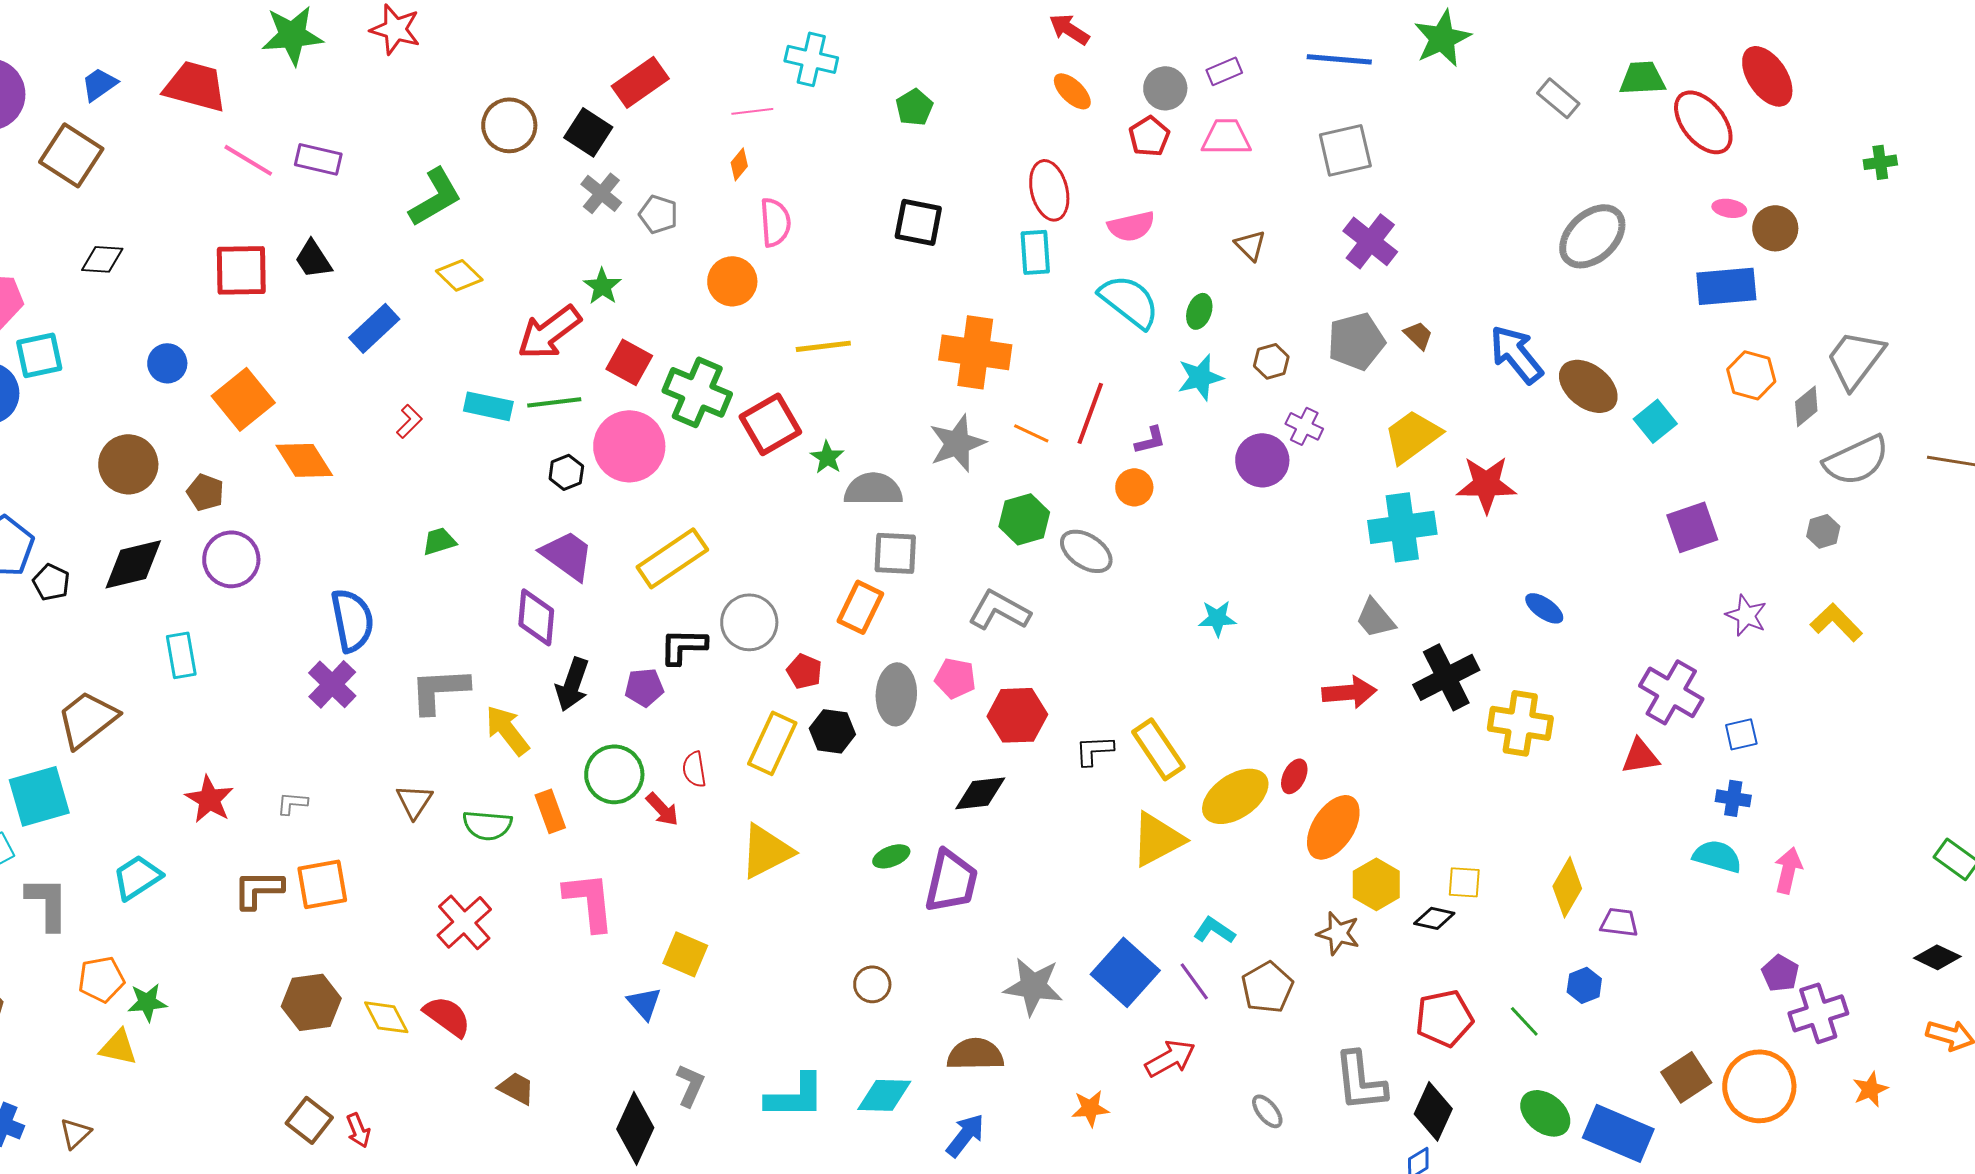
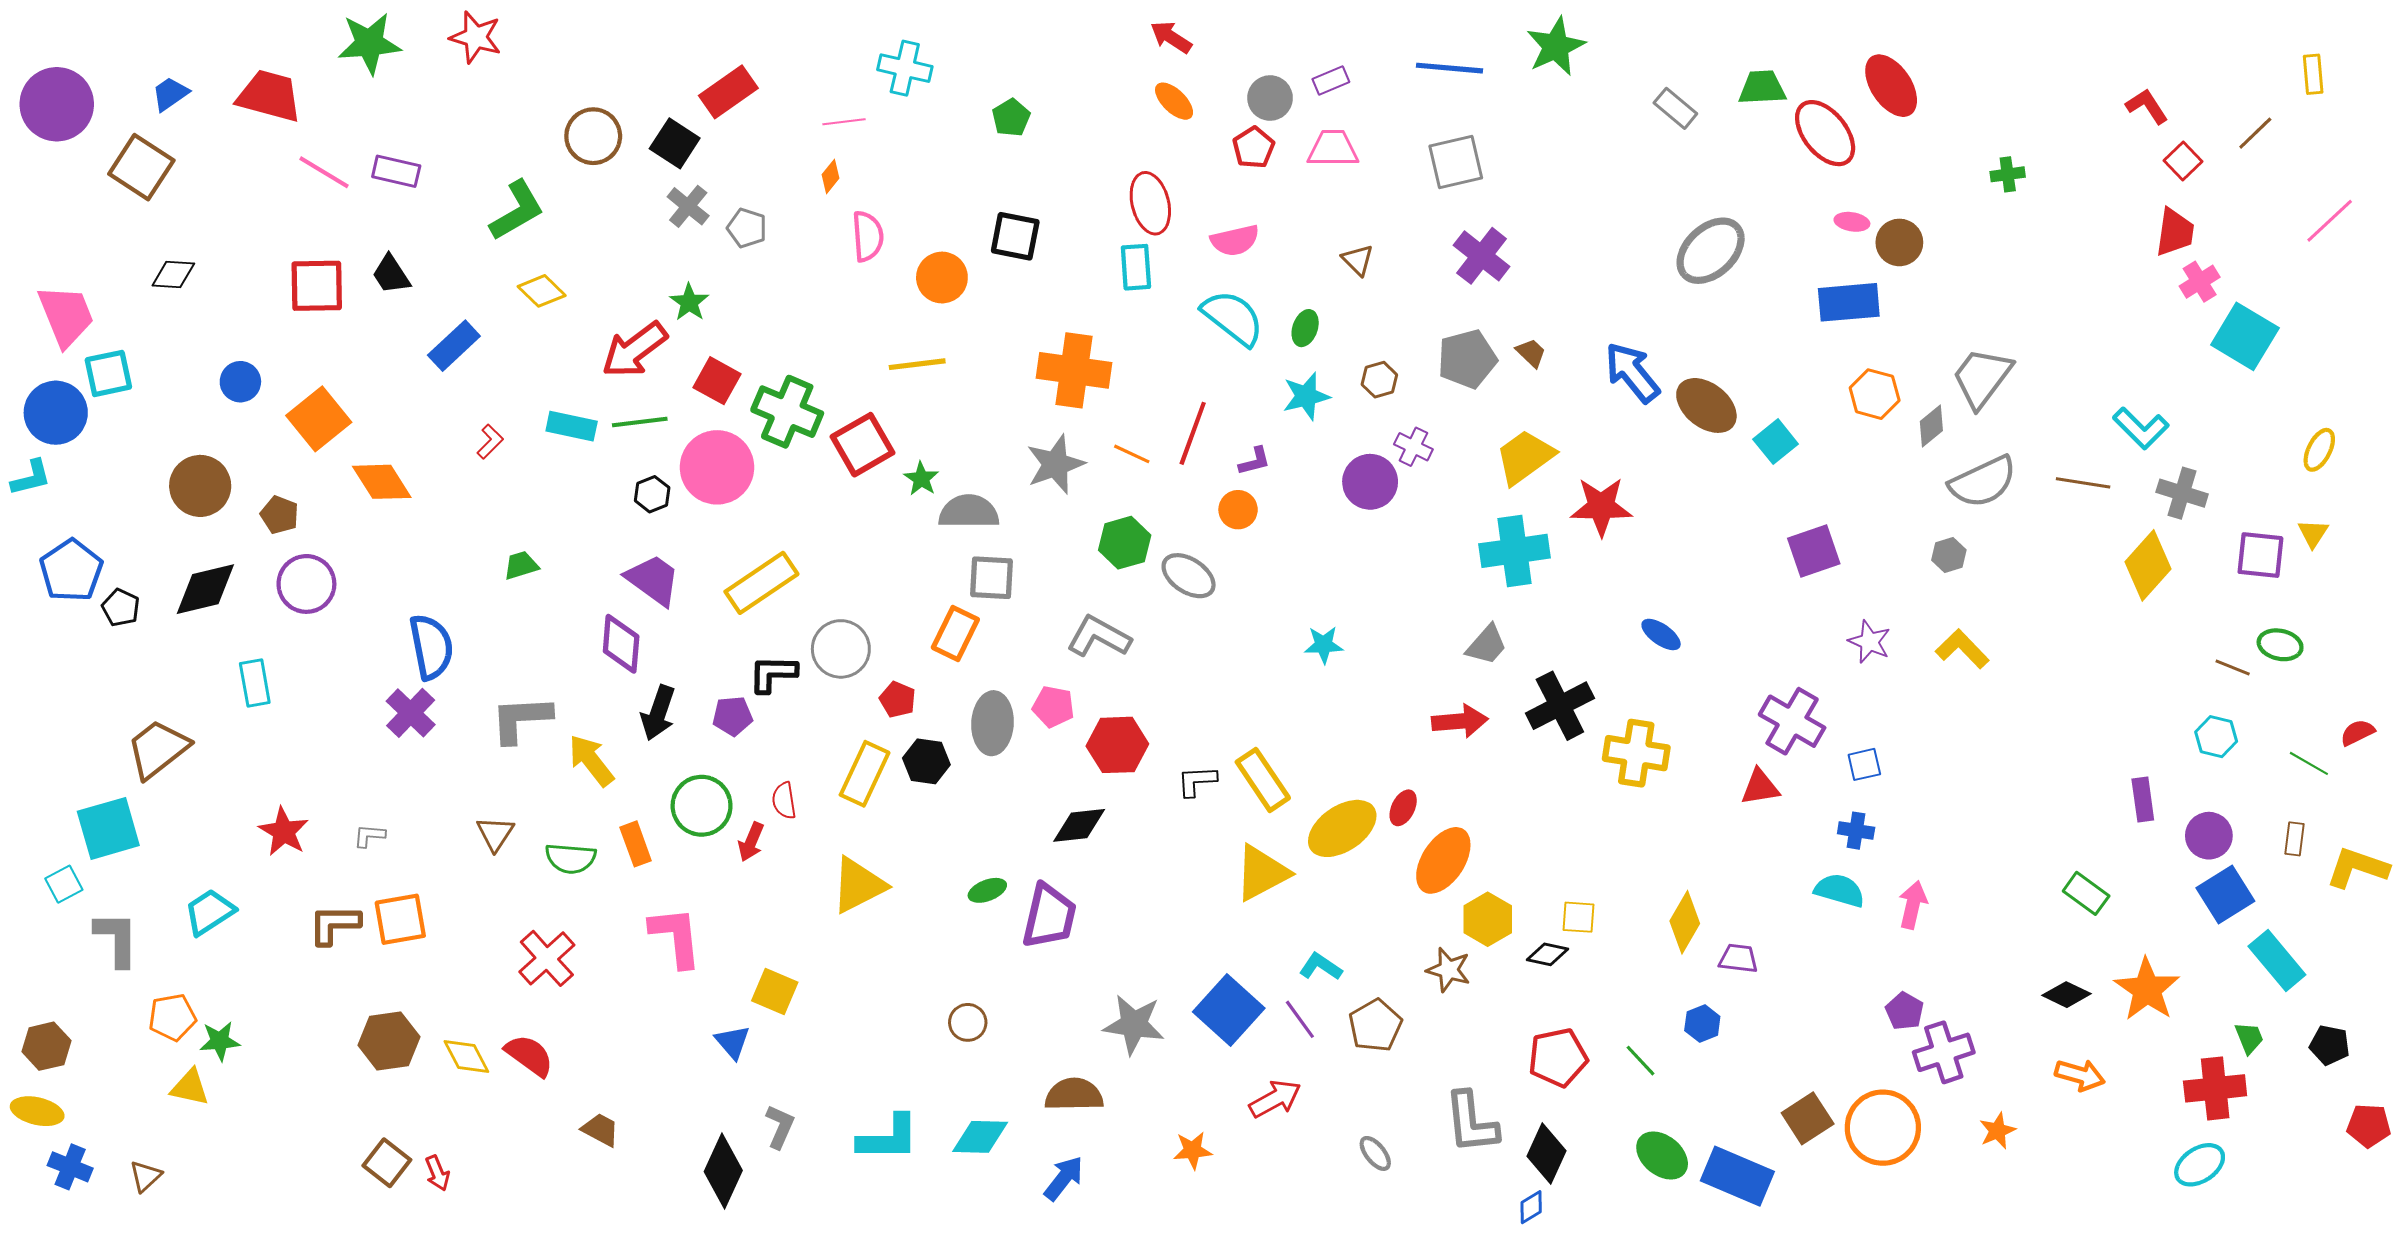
orange circle: (732, 281) -> (942, 278), moved
gray trapezoid: (1375, 618) -> (1487, 645), turned -99
red arrow: (662, 809) -> (751, 842), turned 66

